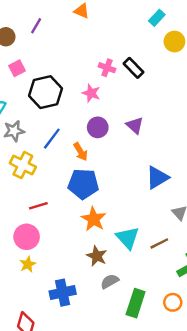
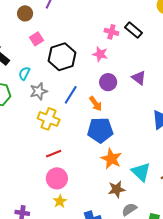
red line: (38, 206) -> (54, 154), moved
brown star: (97, 256) -> (117, 189), turned -30

